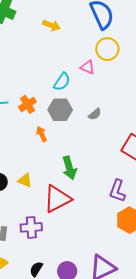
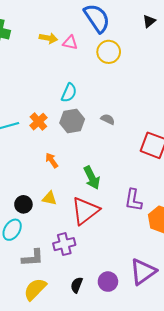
pink triangle: (87, 67) -> (70, 43), moved
gray semicircle: (95, 114) -> (108, 119), turned -104
orange arrow: (42, 134) -> (52, 160), moved
purple L-shape: (117, 191) -> (133, 200), moved

